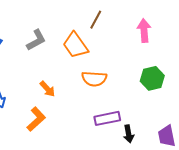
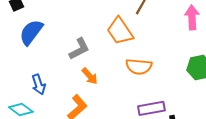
gray L-shape: (36, 40) -> (79, 49), moved

